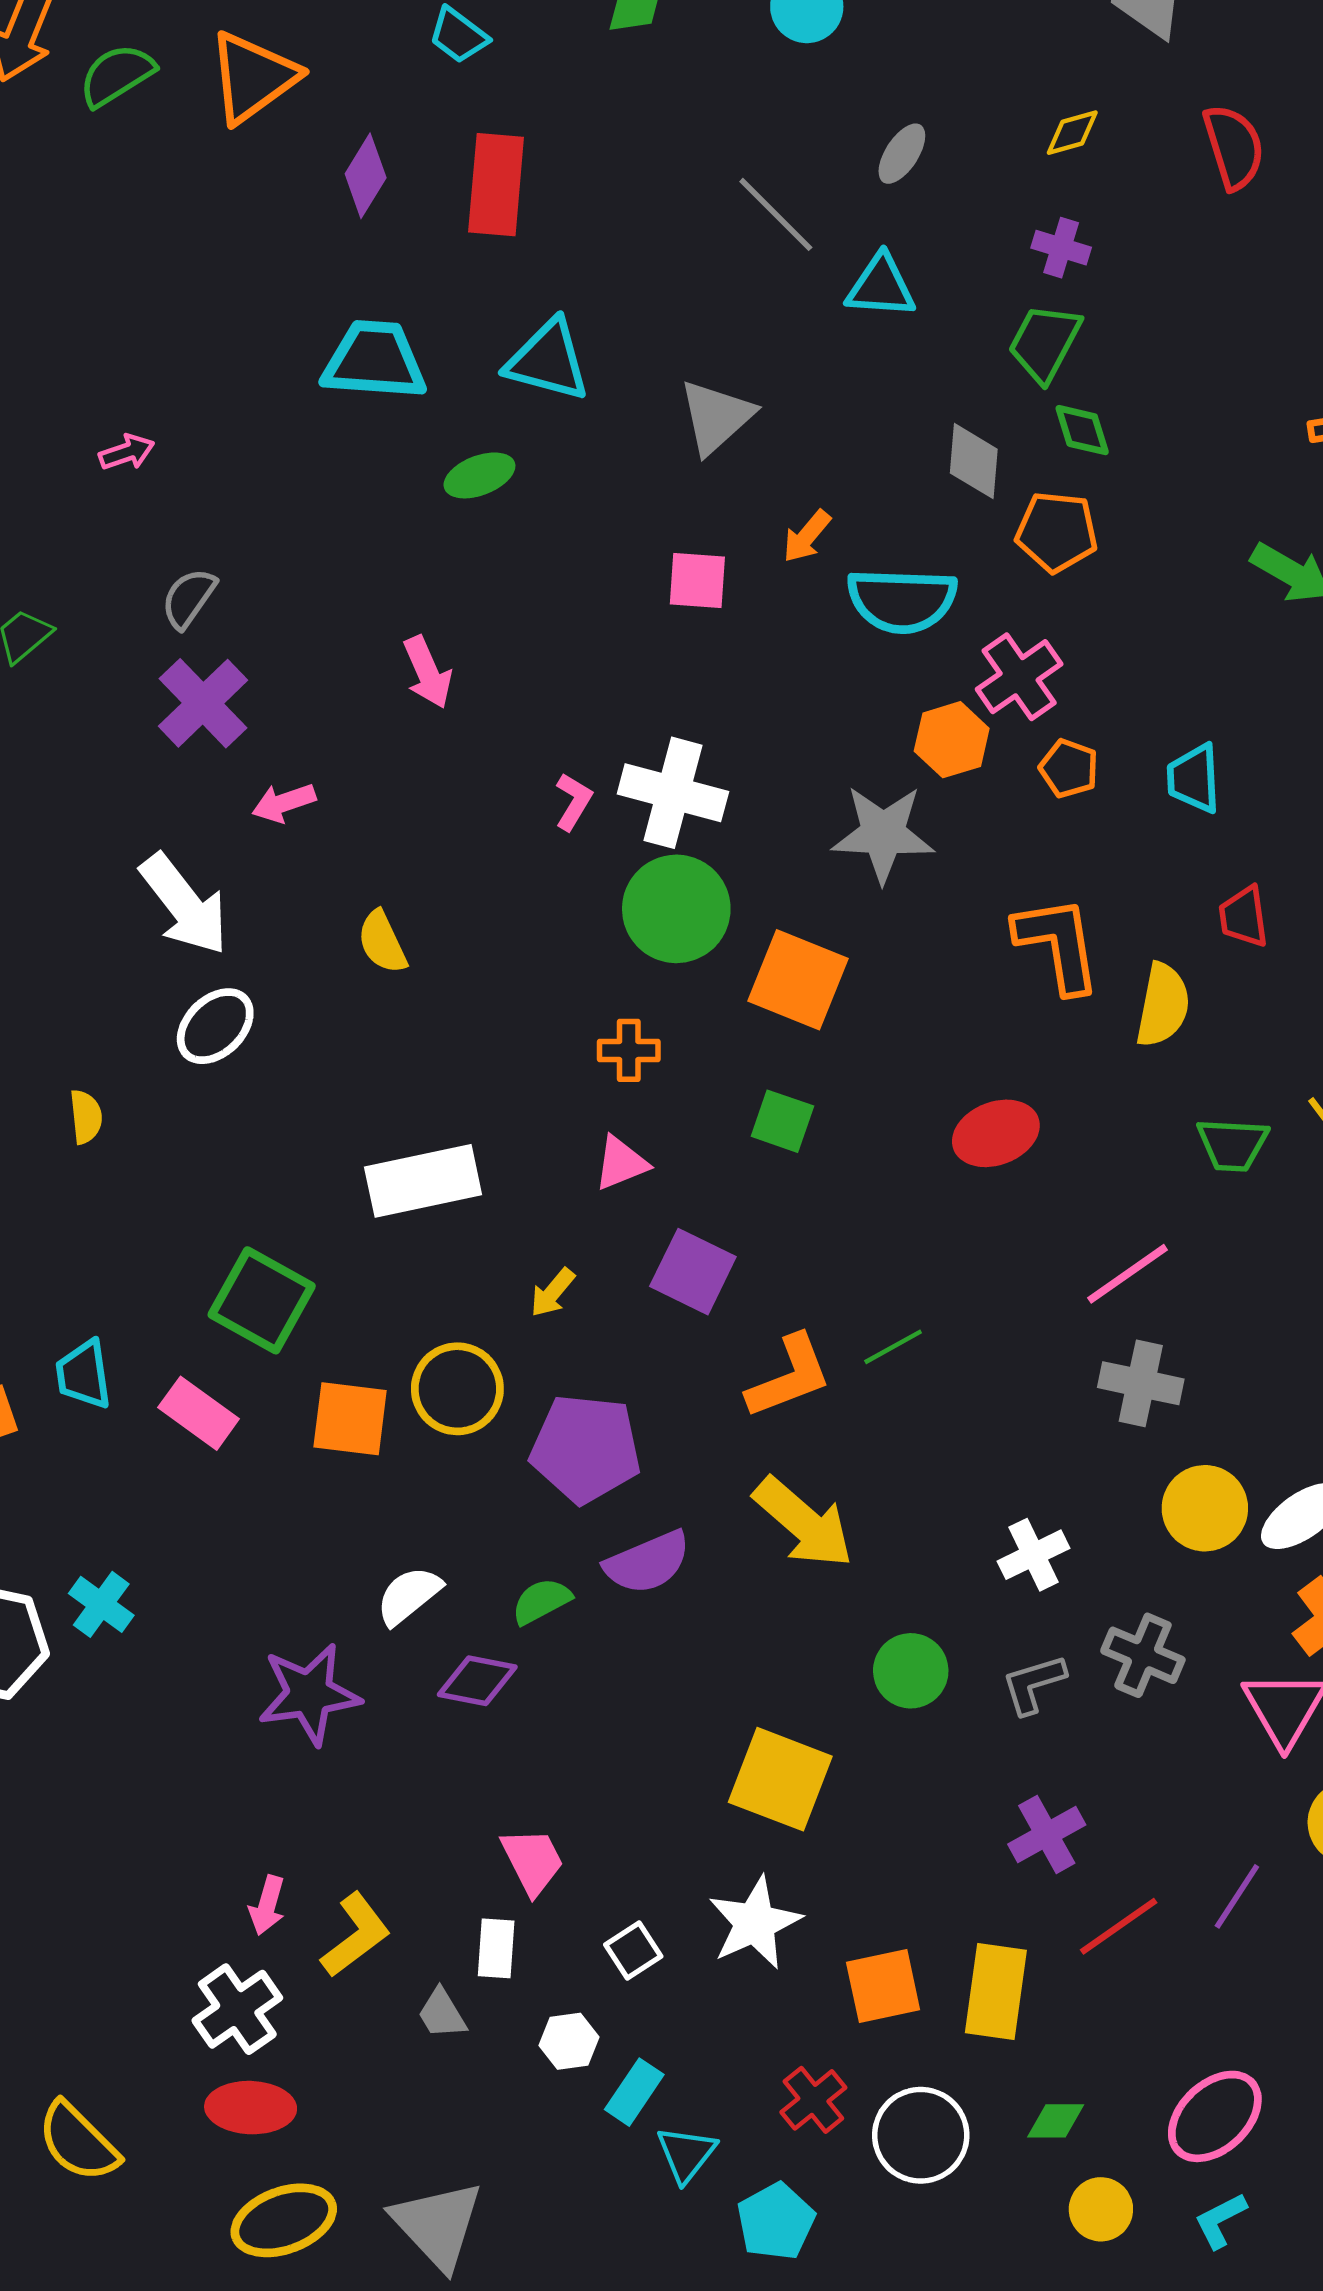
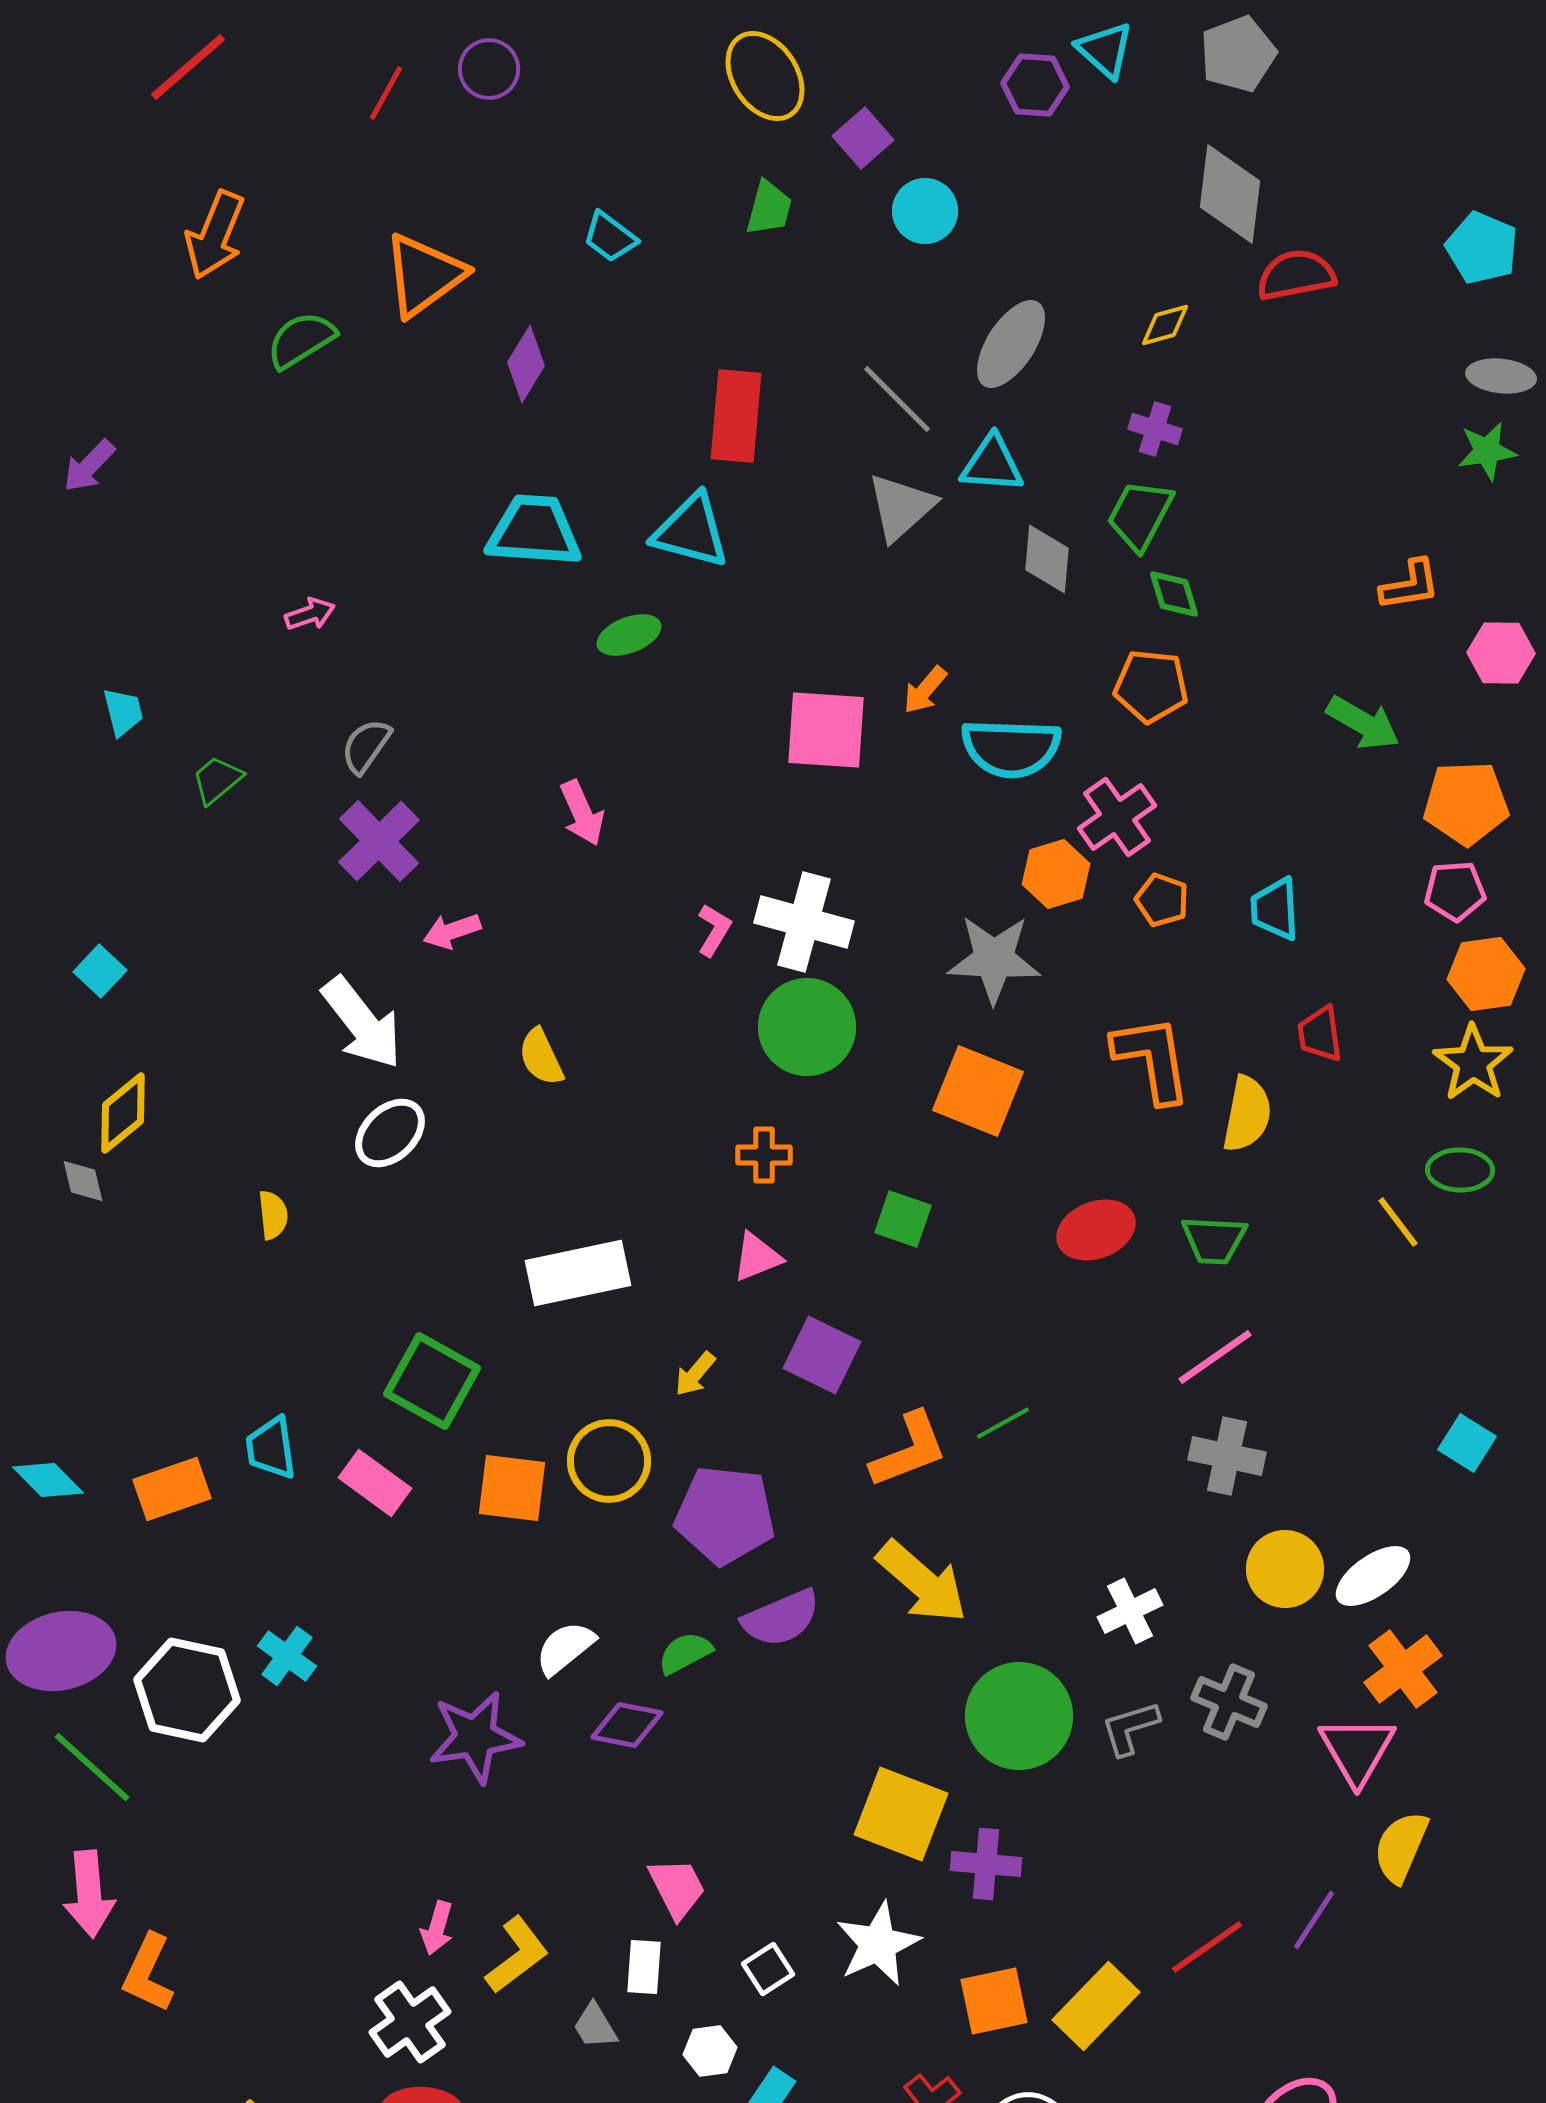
green semicircle: (117, 75) -> (301, 340), moved
red semicircle: (1234, 147) -> (1296, 275), moved, turned -84
gray ellipse: (902, 154) -> (1011, 344), size x1.6
red rectangle: (496, 185) -> (736, 416), moved
gray triangle: (716, 417) -> (901, 507), moved
gray diamond: (974, 461) -> (1047, 559), moved
pink square: (697, 580) -> (826, 730), size x1.5
orange square: (798, 980) -> (978, 1091), moved
green trapezoid: (1233, 1144) -> (1214, 1240), moved
green circle: (911, 1671) -> (1019, 1716), size x1.6
purple cross: (1047, 1834) -> (986, 1864), moved, turned 34
yellow rectangle: (996, 1991) -> (1096, 2006), turned 36

